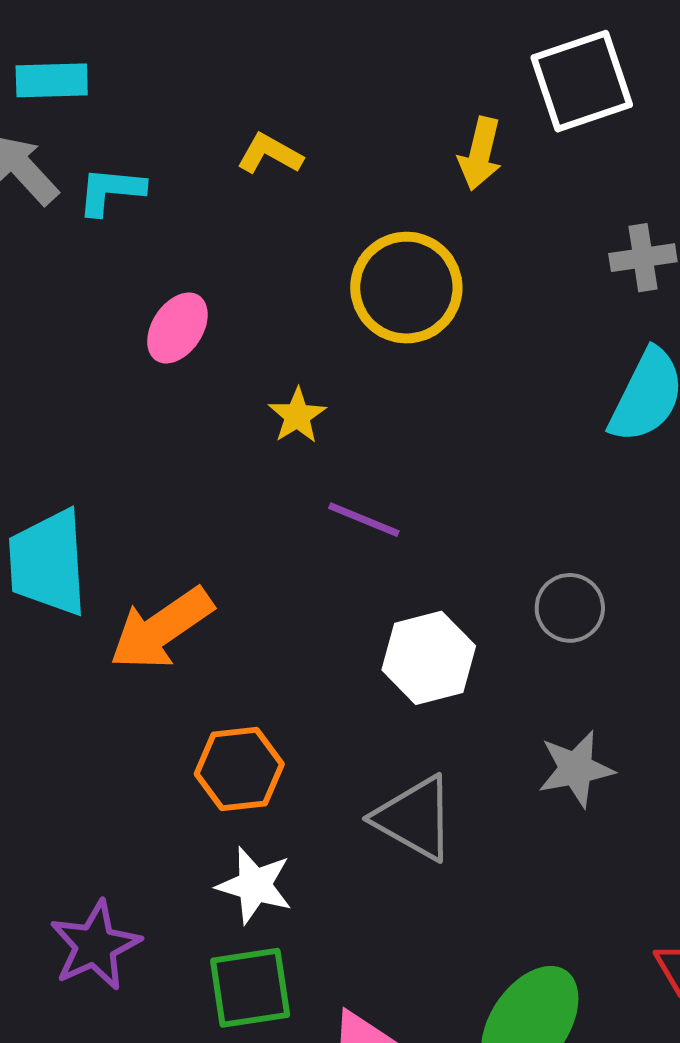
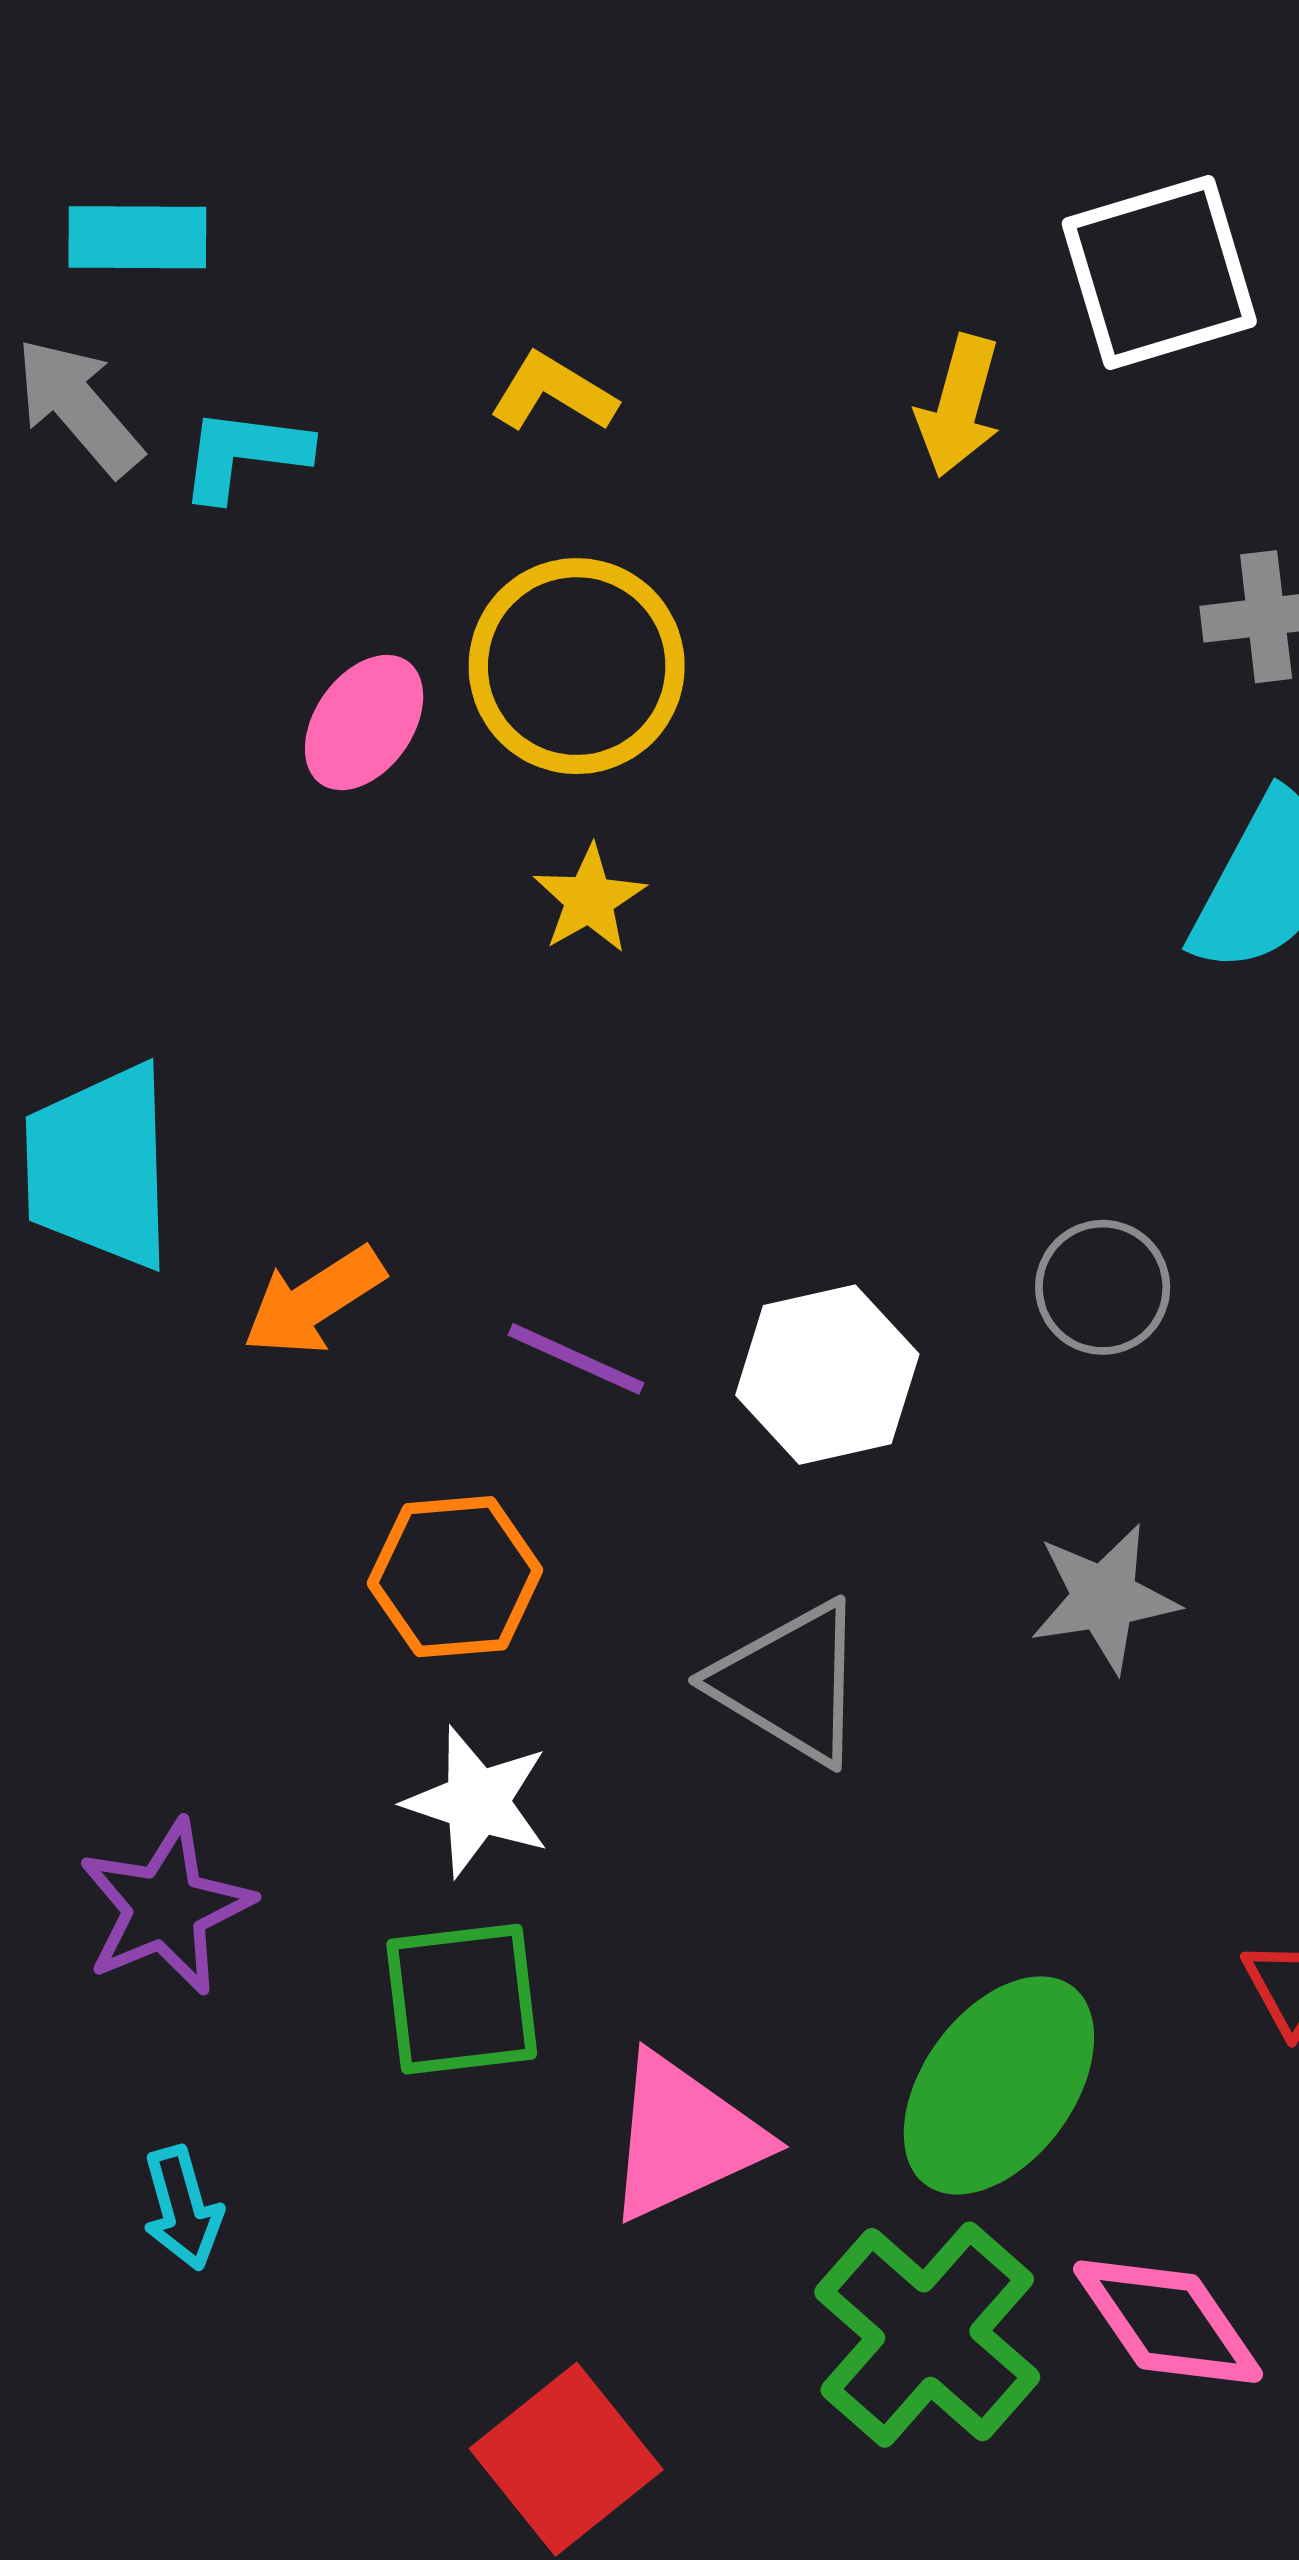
yellow circle: (406, 288) -> (577, 666), moved
purple line: (364, 520) -> (576, 1359), moved
orange arrow: (161, 629) -> (314, 1301), size x0.7

